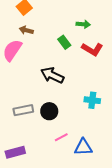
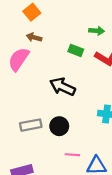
green rectangle: (64, 42) -> (76, 50), turned -32
pink line: (61, 137) -> (72, 155), turned 32

